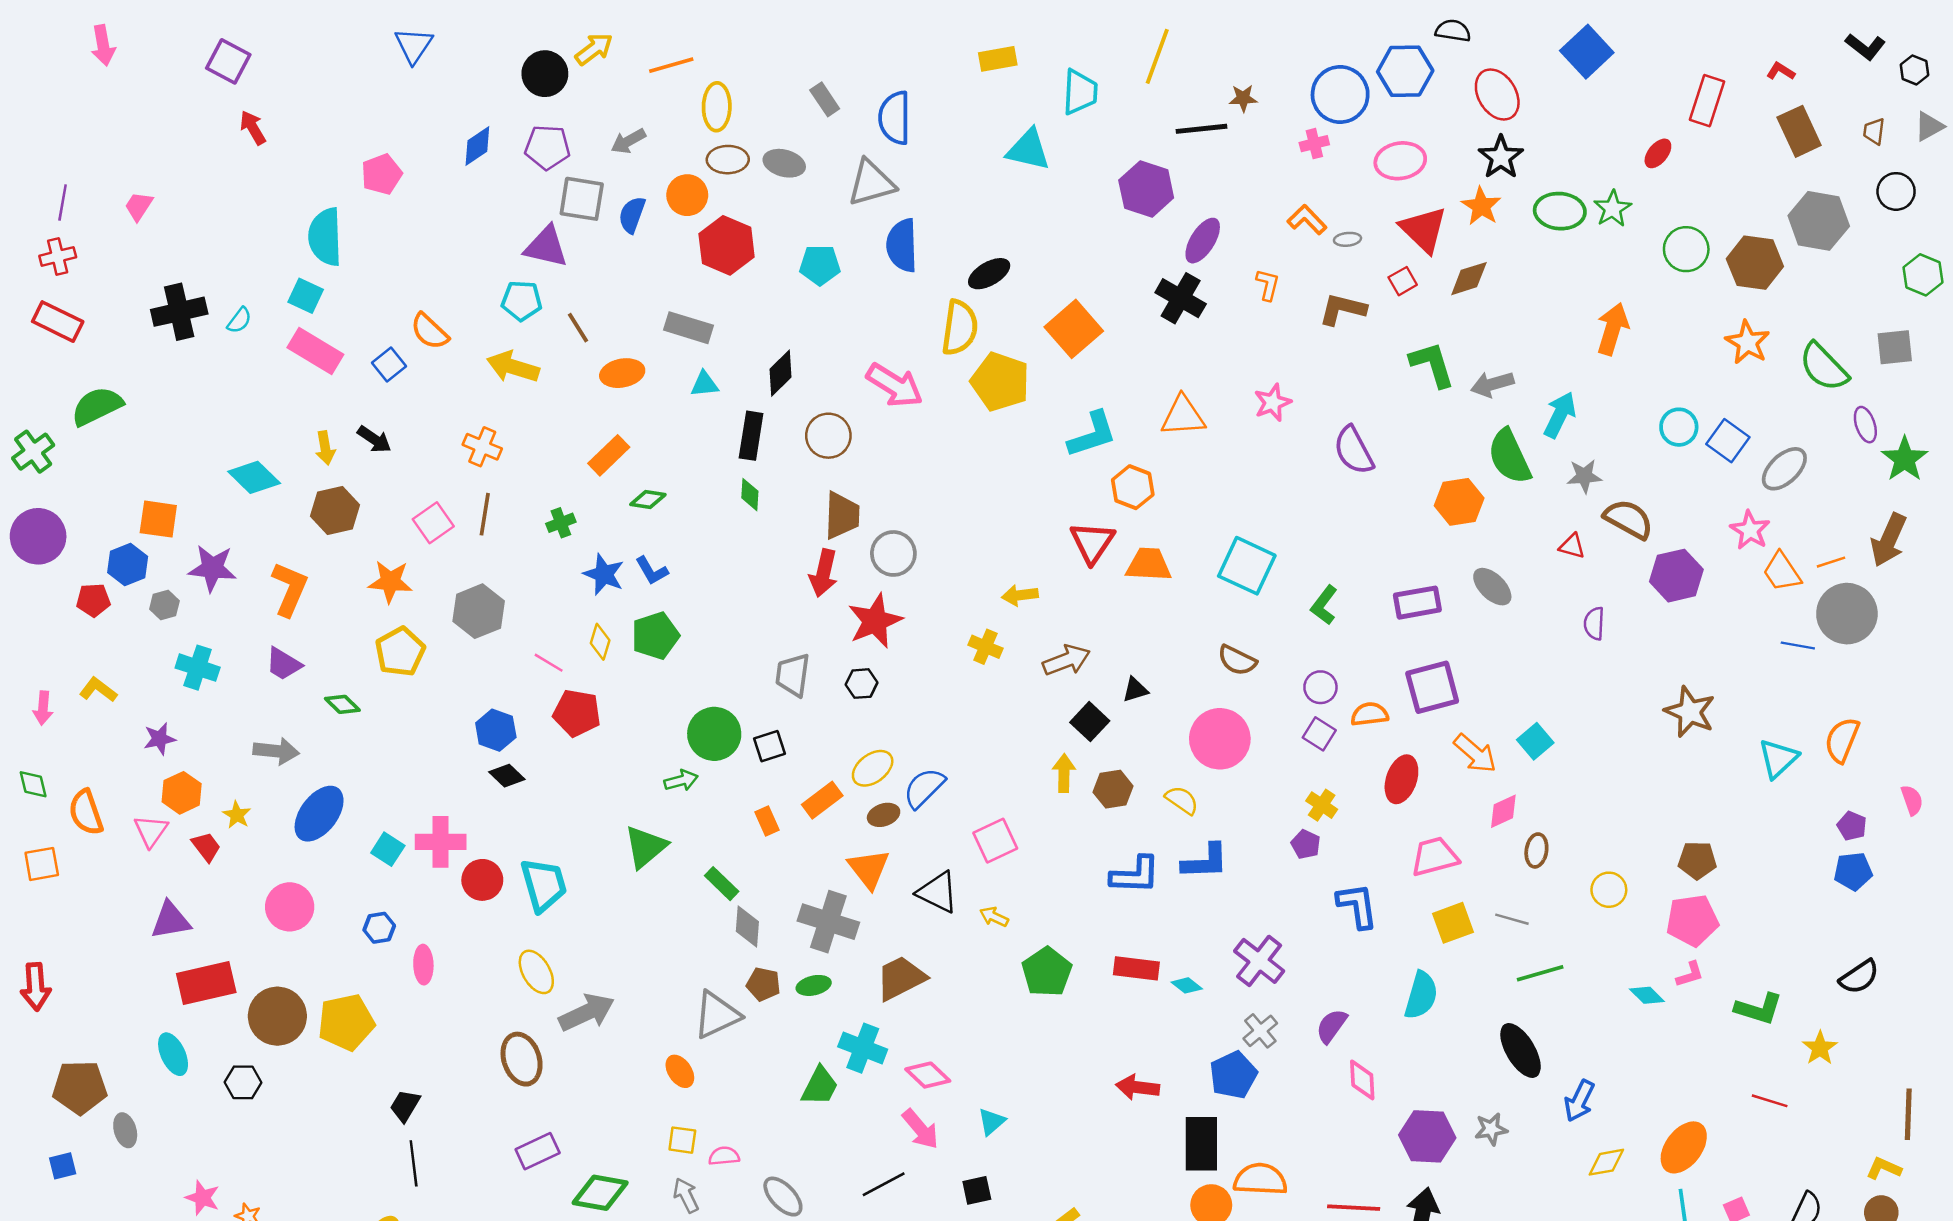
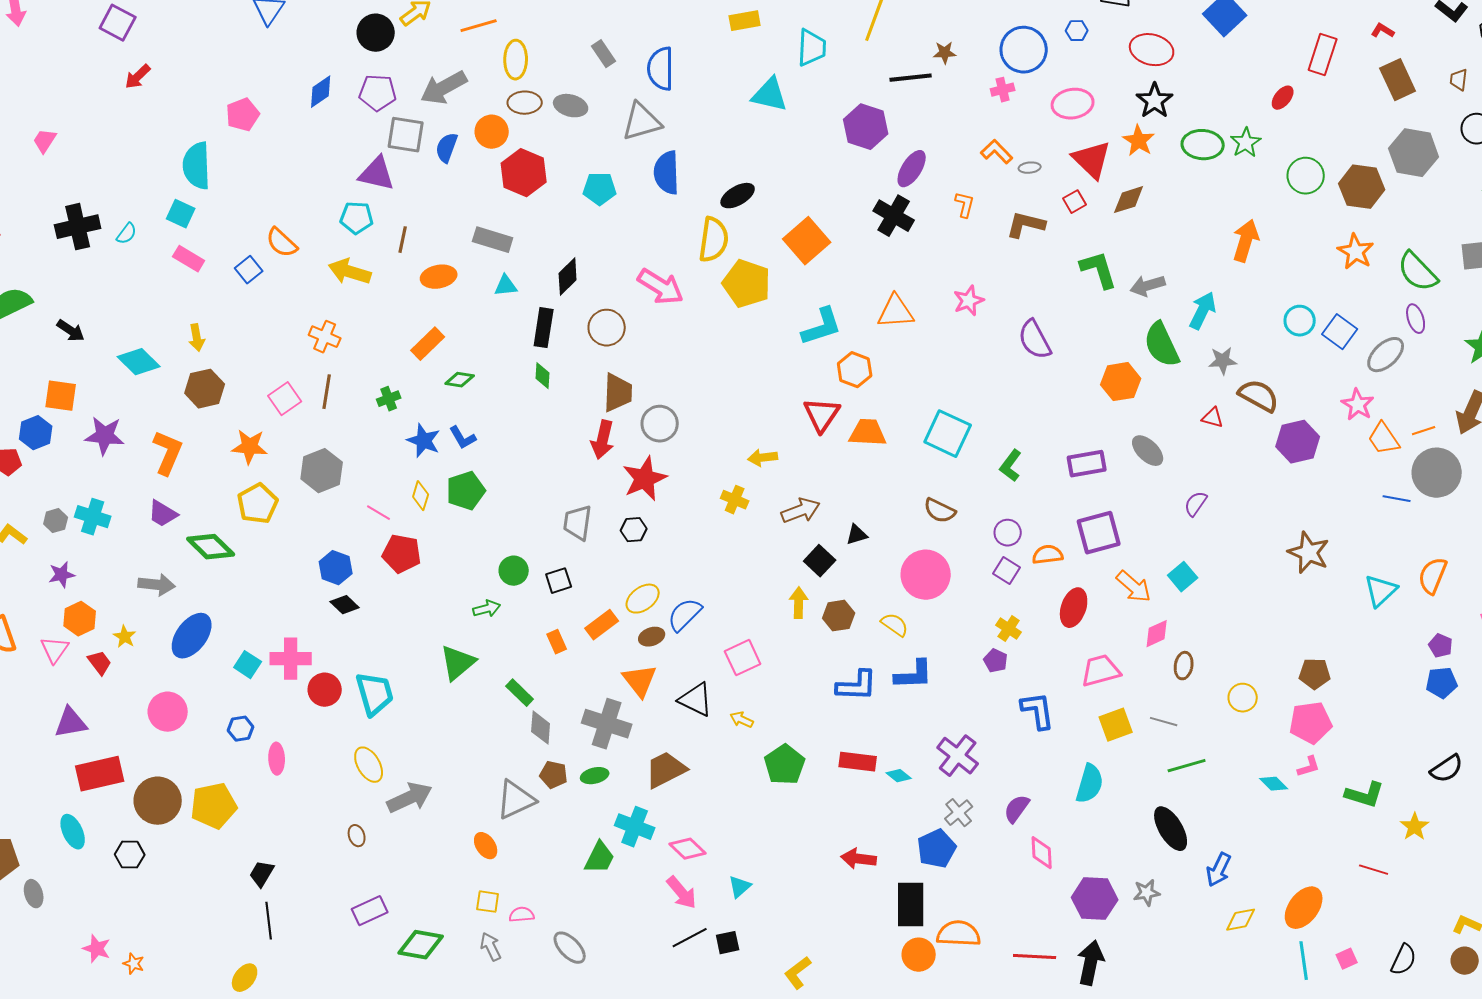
blue hexagon: (1405, 71) -> (1077, 31), size x0.5
red ellipse: (1497, 94) -> (1152, 50), turned -45
red arrow: (253, 128) -> (138, 77), turned -104
gray arrow: (628, 141) -> (444, 88), size x1.6
brown line: (578, 328) -> (403, 240), turned 44
pink rectangle: (315, 351) -> (189, 259), size x0.7
purple ellipse: (1865, 425) -> (1416, 319), moved
black arrow: (374, 439) -> (71, 331), moved
gray hexagon: (164, 605) -> (56, 521), moved
purple semicircle: (1594, 623) -> (1196, 504), moved, turned 32
green diamond: (342, 704) -> (211, 547), size x1.6
green circle: (714, 734) -> (514, 571), size x0.7
brown ellipse: (522, 1059) -> (357, 836), size x0.5
black line: (884, 1184) -> (690, 938), moved

